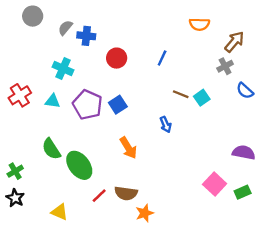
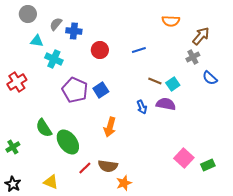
blue line: (162, 58) -> (139, 50), turned 48
cyan triangle: (52, 101) -> (37, 41), moved
orange arrow: (128, 148) -> (110, 127), turned 48
purple semicircle: (244, 152) -> (166, 104), moved
black star: (15, 198) -> (13, 184), moved

